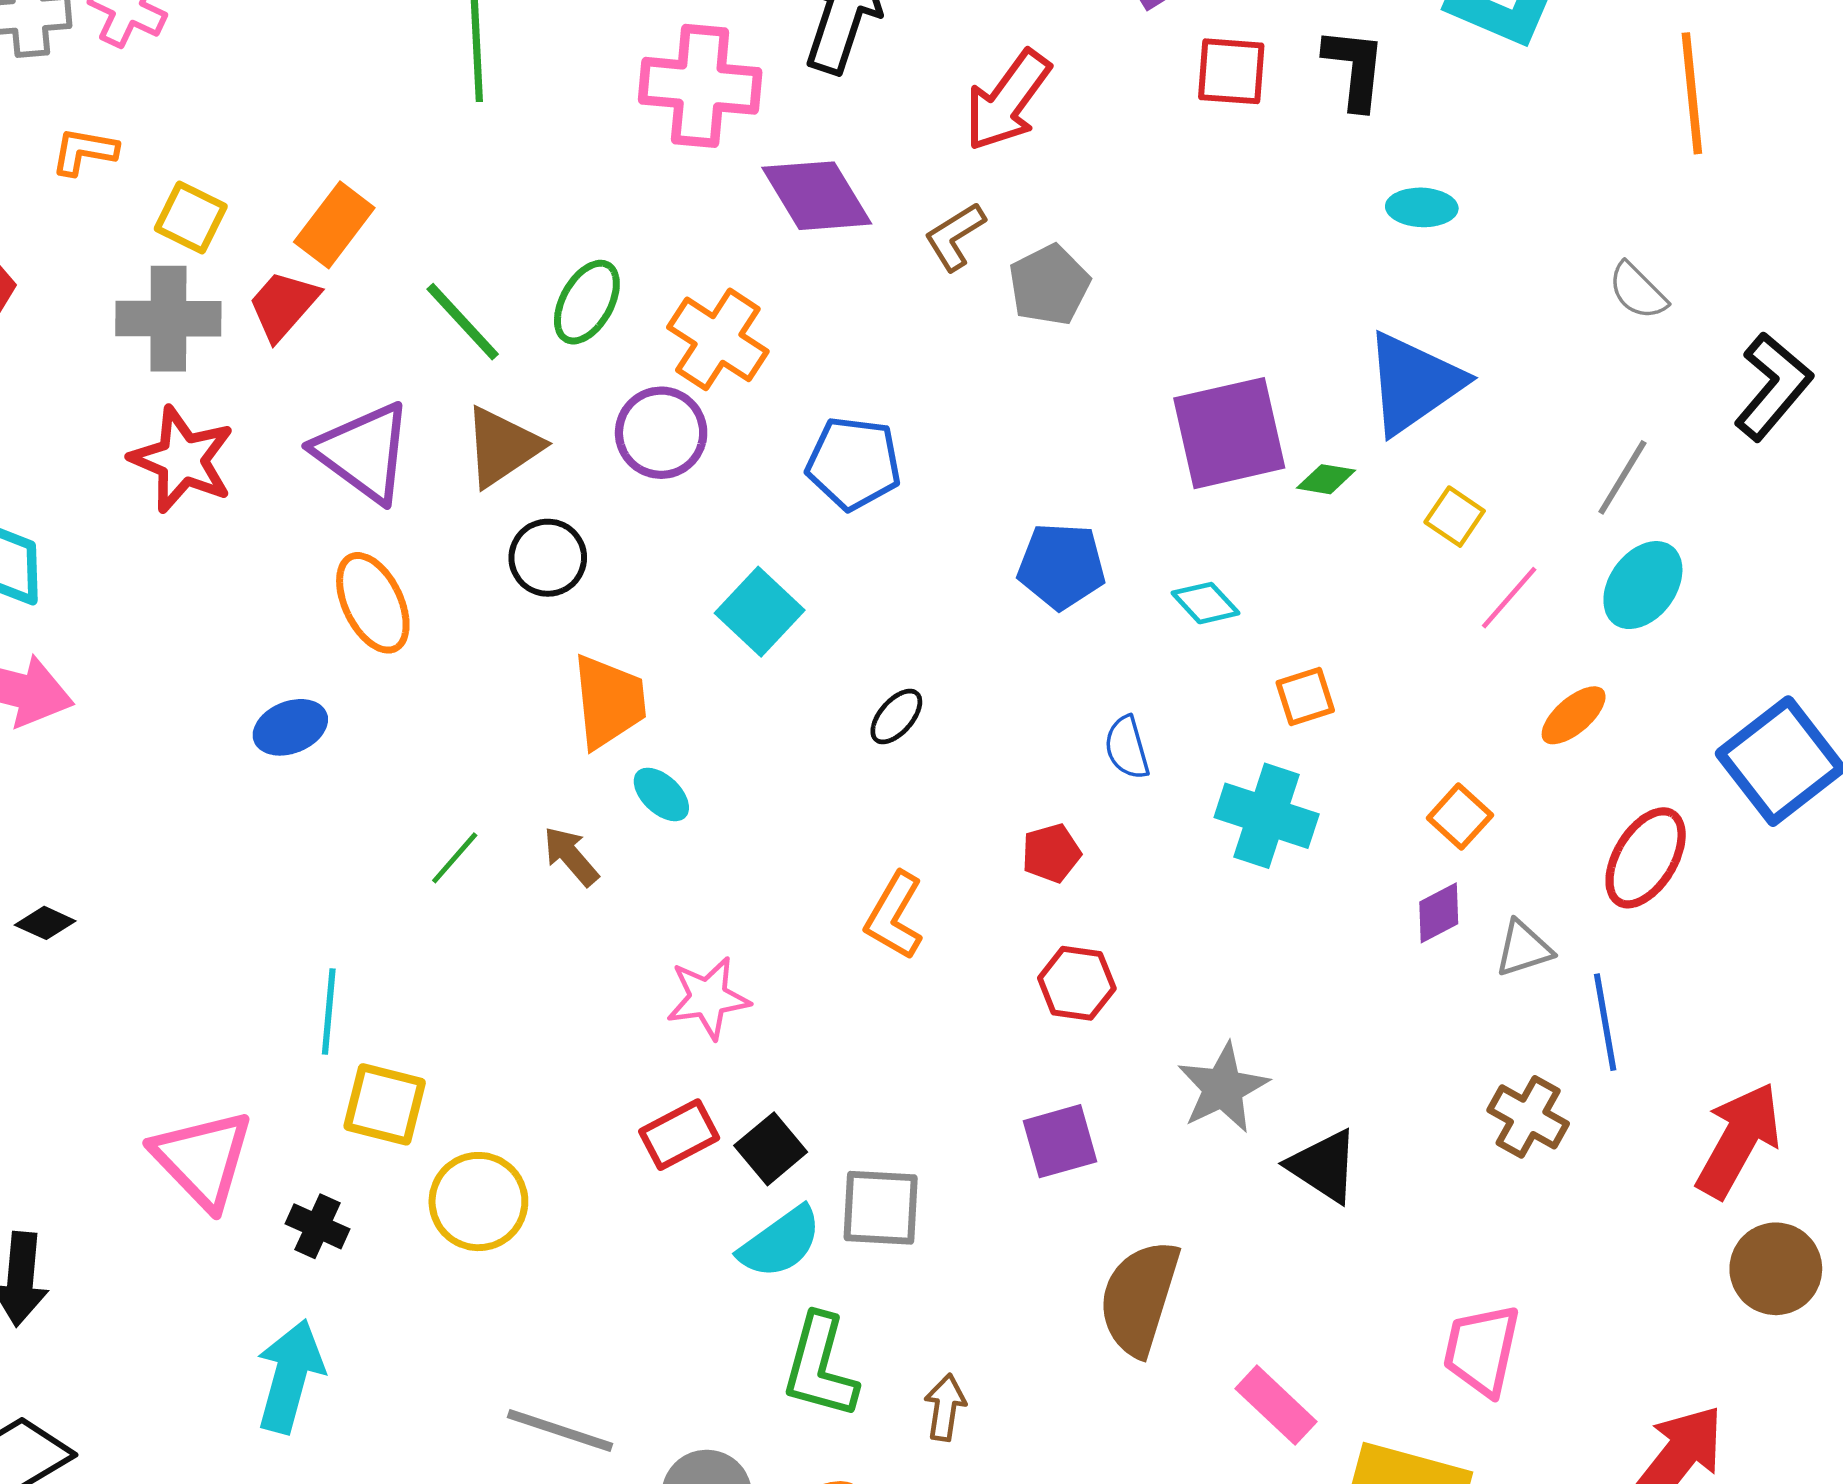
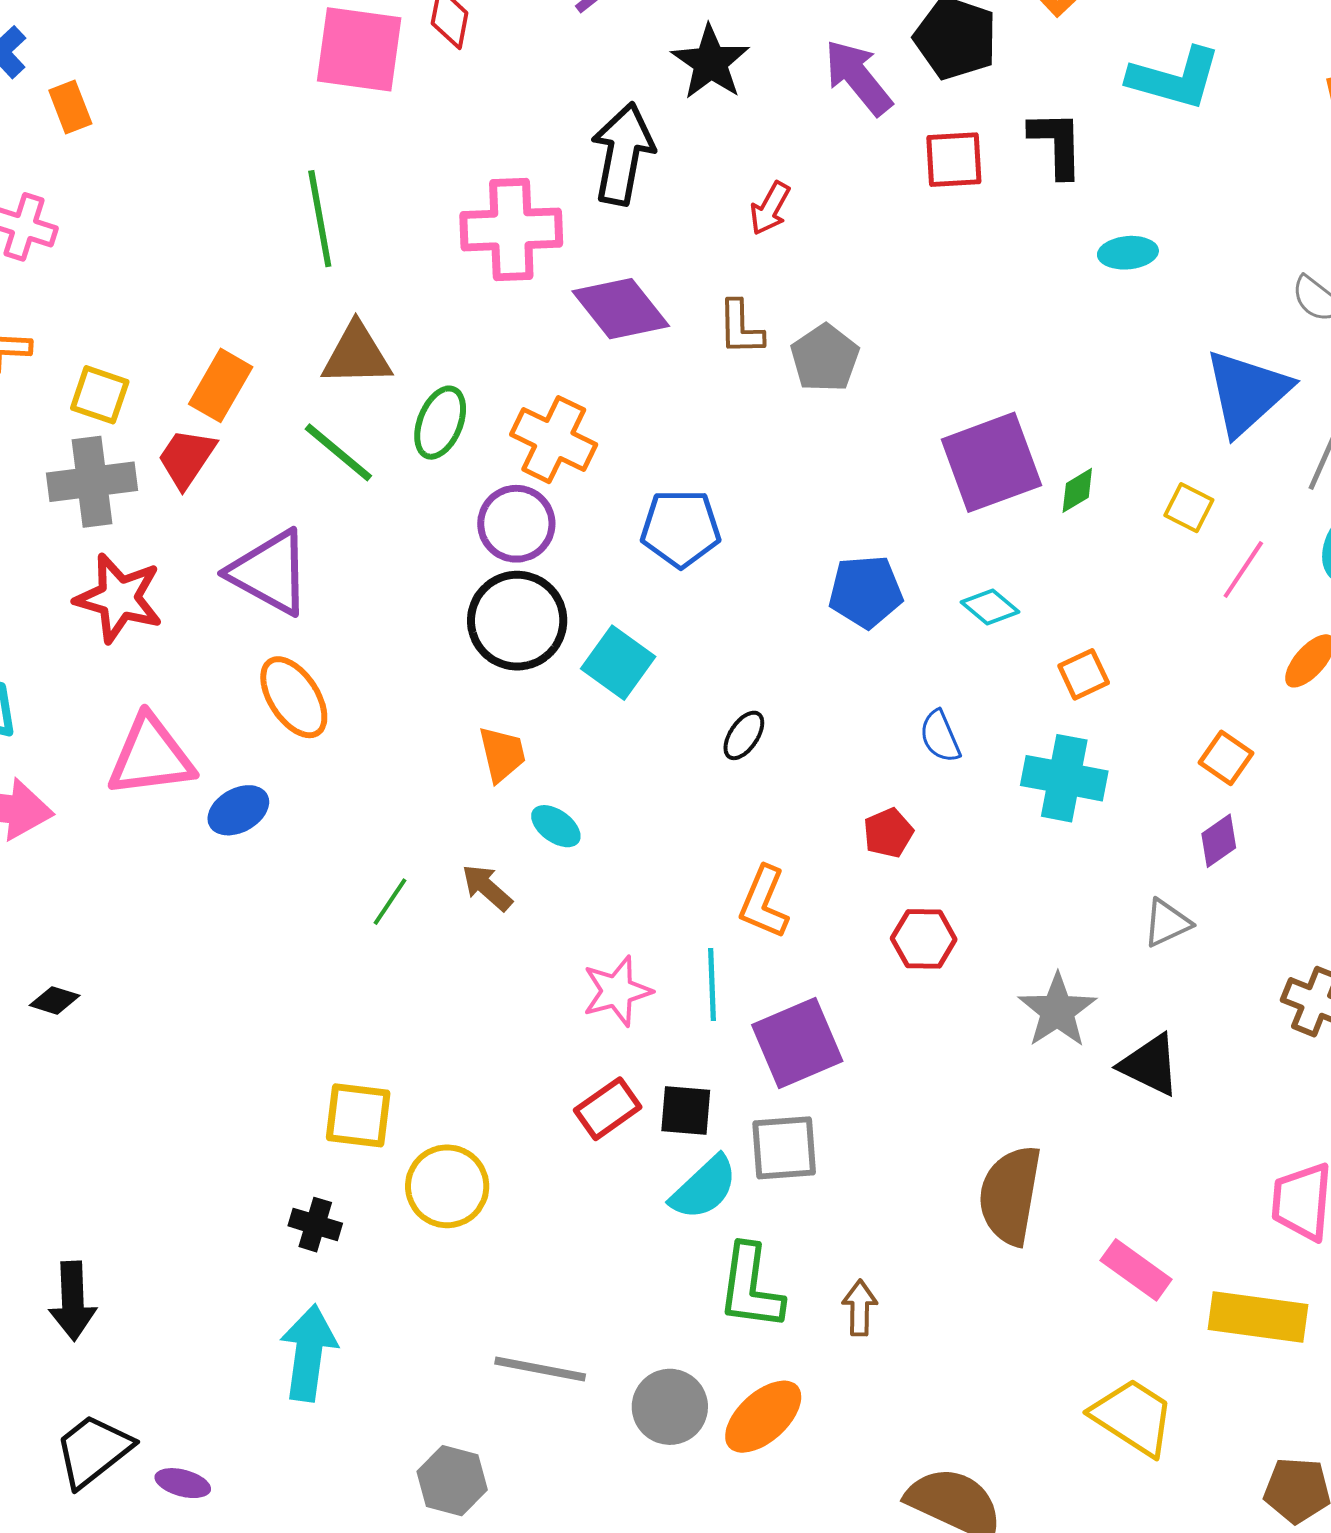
red arrow: (1008, 101) -> (770, 208), size x0.6
brown L-shape: (955, 236) -> (741, 328), turned -52
blue triangle: (1414, 383) -> (1247, 392), moved
brown triangle: (502, 447) -> (357, 355), moved, turned 40
green diamond: (1326, 479) -> (1077, 490), turned -33
black circle: (548, 558) -> (517, 621), moved, size x1.5
orange trapezoid: (609, 702) -> (502, 754), size x0.7
gray triangle: (1523, 949) -> (1167, 923), moved
cyan line: (329, 1011) -> (712, 985), moved
purple square: (1060, 1141) -> (797, 1043), moved, size x1.4
black square: (771, 1149) -> (686, 1111), turned -38
pink triangle: (203, 1159) -> (151, 756), moved, turned -46

